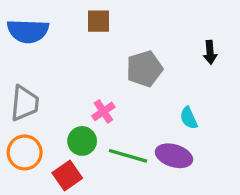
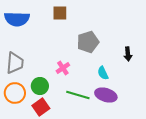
black arrow: (210, 52) -> (128, 54), moved
cyan semicircle: (189, 118) -> (103, 73), moved
green circle: (82, 141) -> (40, 86), moved

